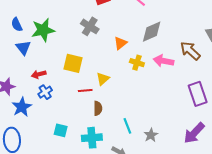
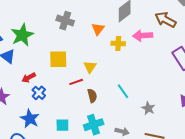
blue star: (22, 107) -> (30, 119), moved
cyan line: (127, 126) -> (123, 91), moved

